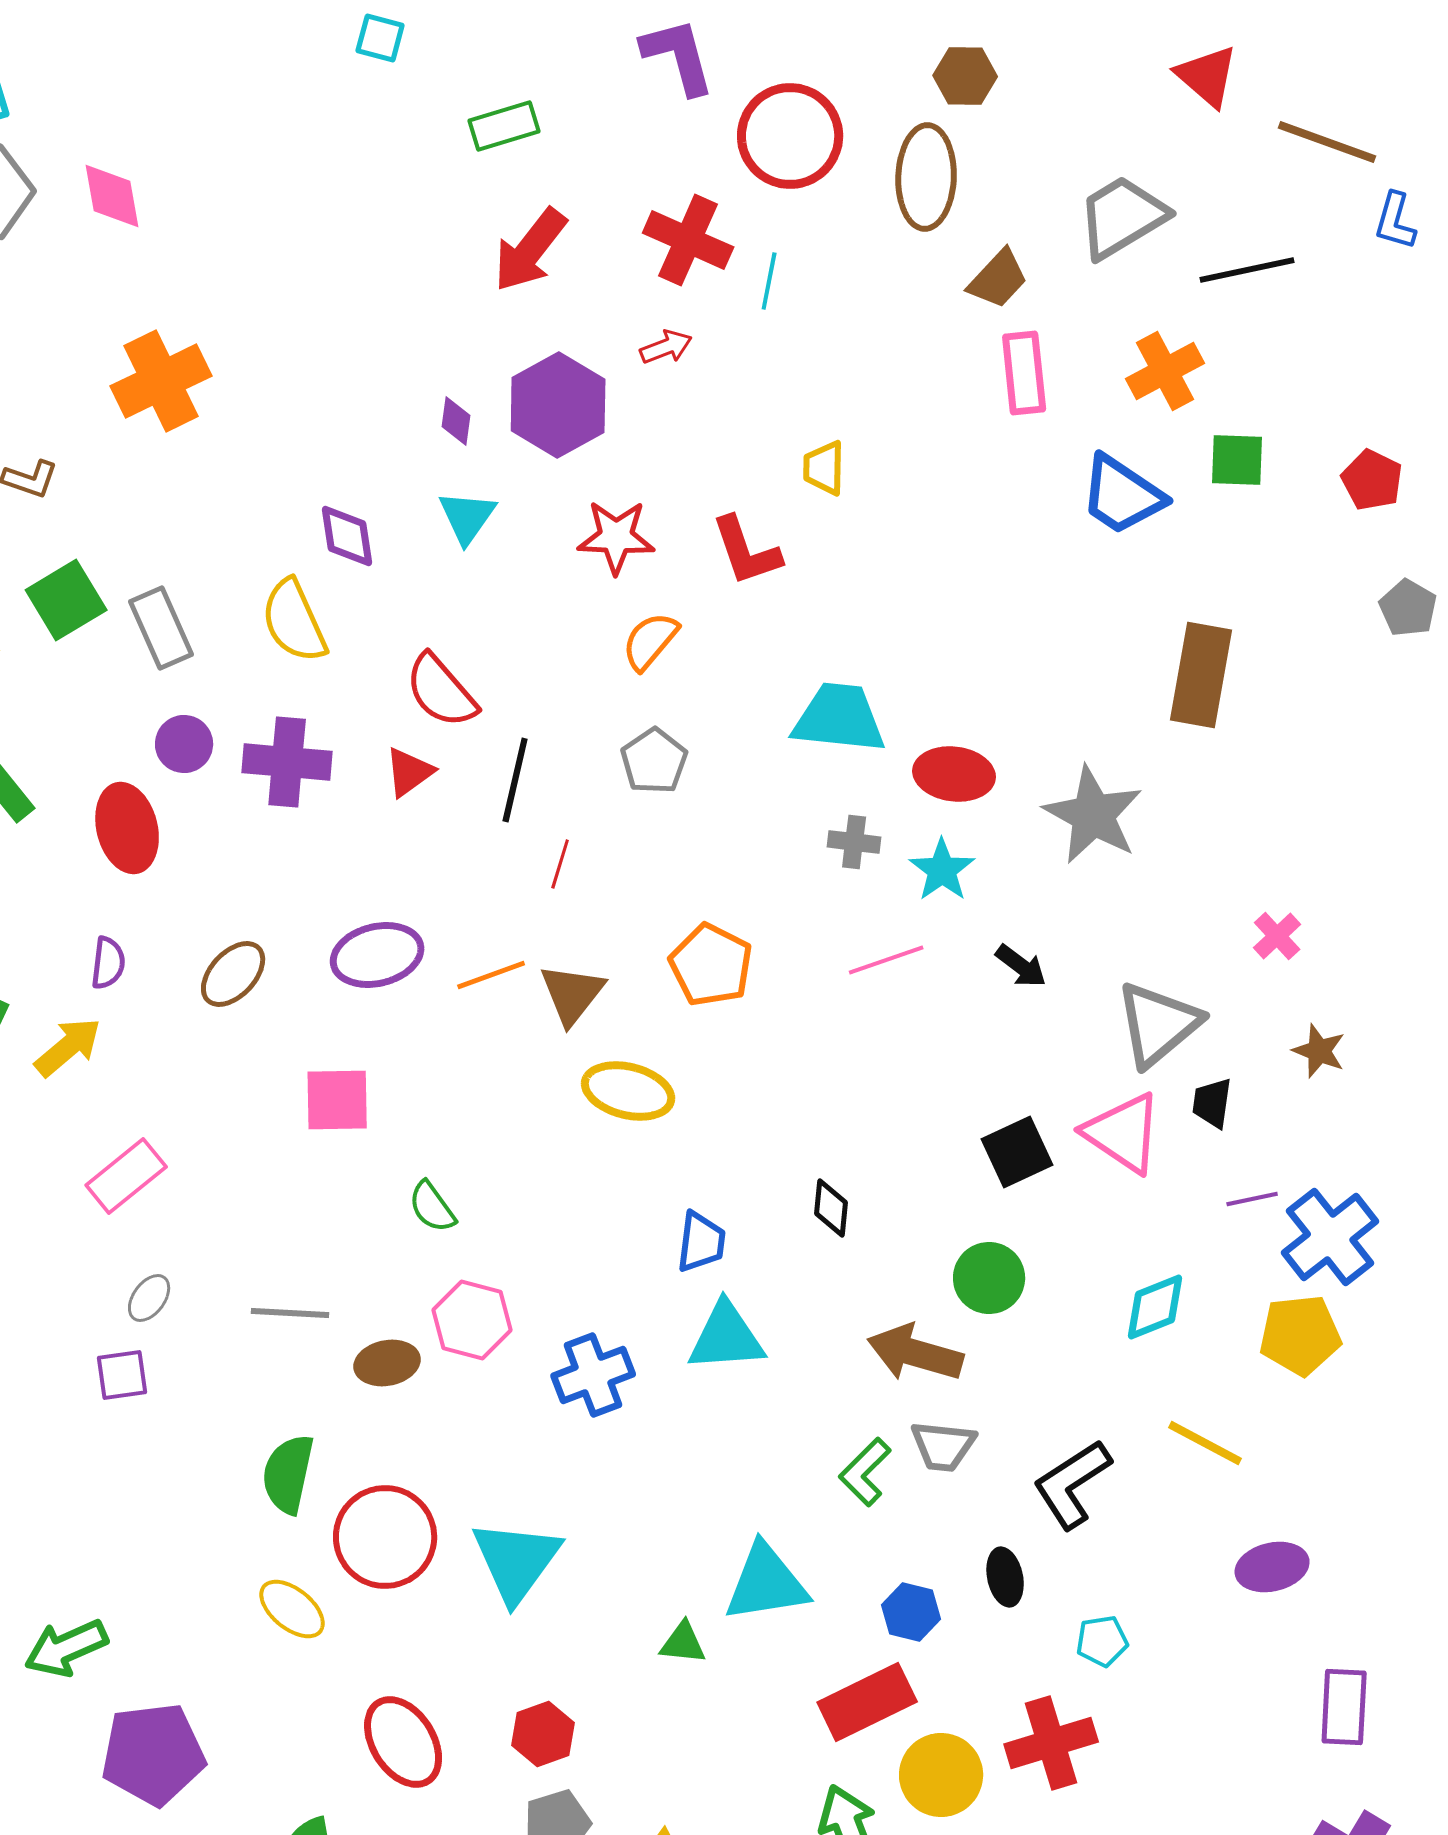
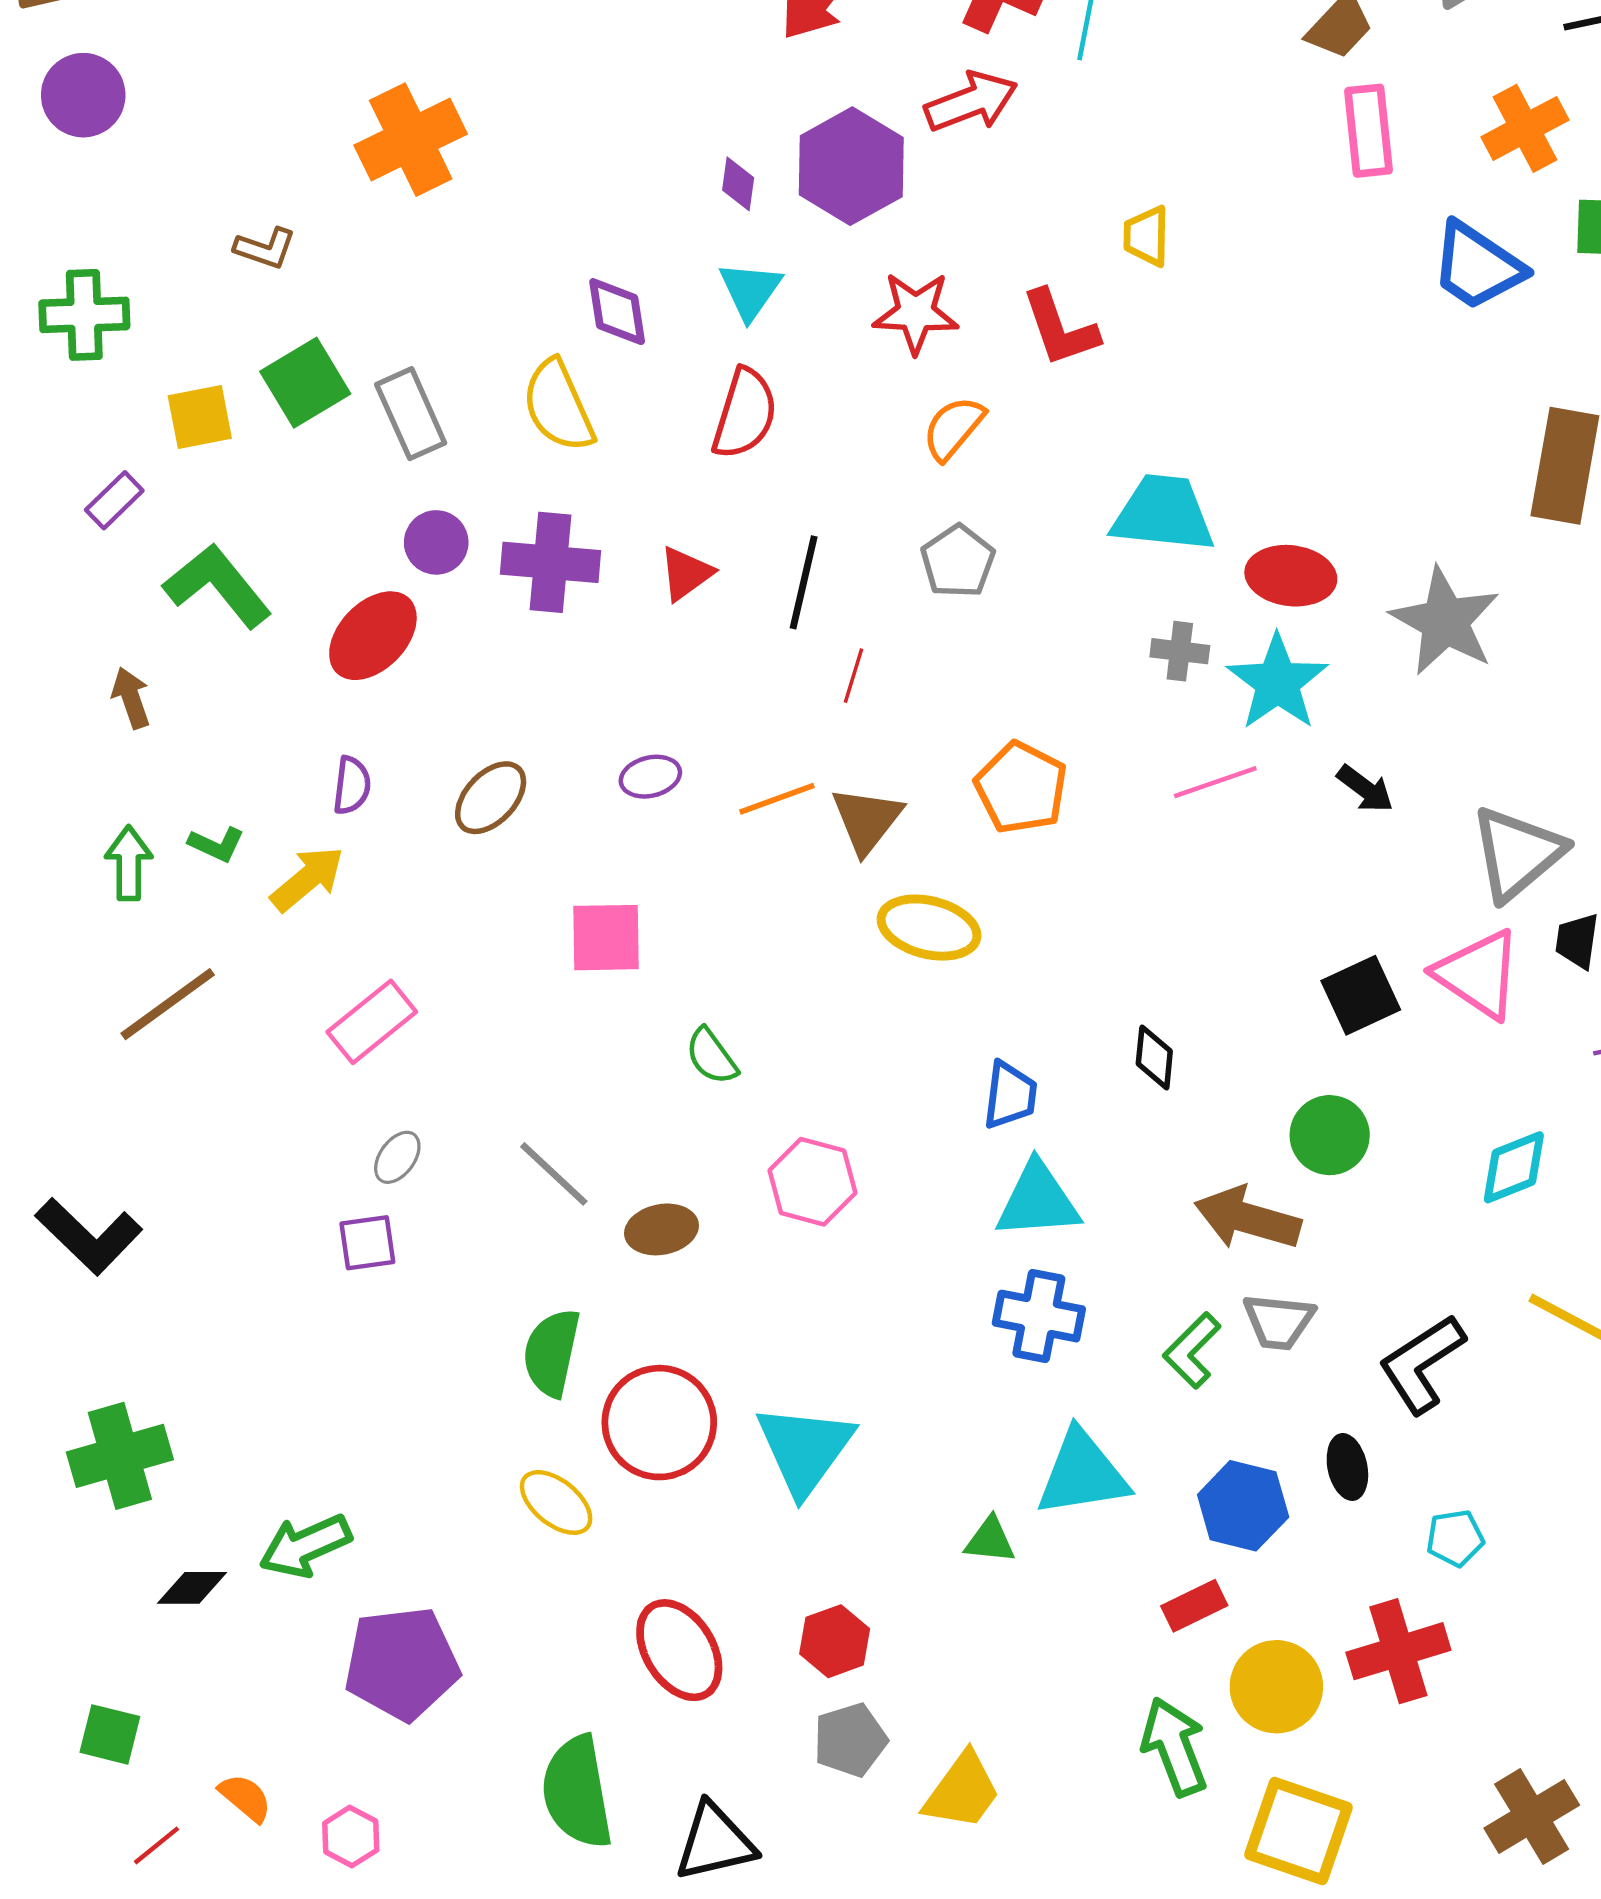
red arrow: (666, 347) -> (971, 102), size x1.6
red semicircle: (441, 691) -> (745, 414), moved, turned -122
red ellipse: (127, 828) -> (373, 636), turned 58
cyan star: (942, 870) -> (1277, 682), size x1.4
purple ellipse: (377, 955) -> (650, 777), size x0.6
gray line: (290, 1313) -> (554, 1174), turned 40
pink hexagon: (472, 1320) -> (812, 1182), moved
blue cross: (593, 1375) -> (1039, 1316), moved, turned 32
blue hexagon: (911, 1612) -> (1243, 1506), size x1.4
red rectangle: (867, 1702) -> (1194, 1606), size x0.6

